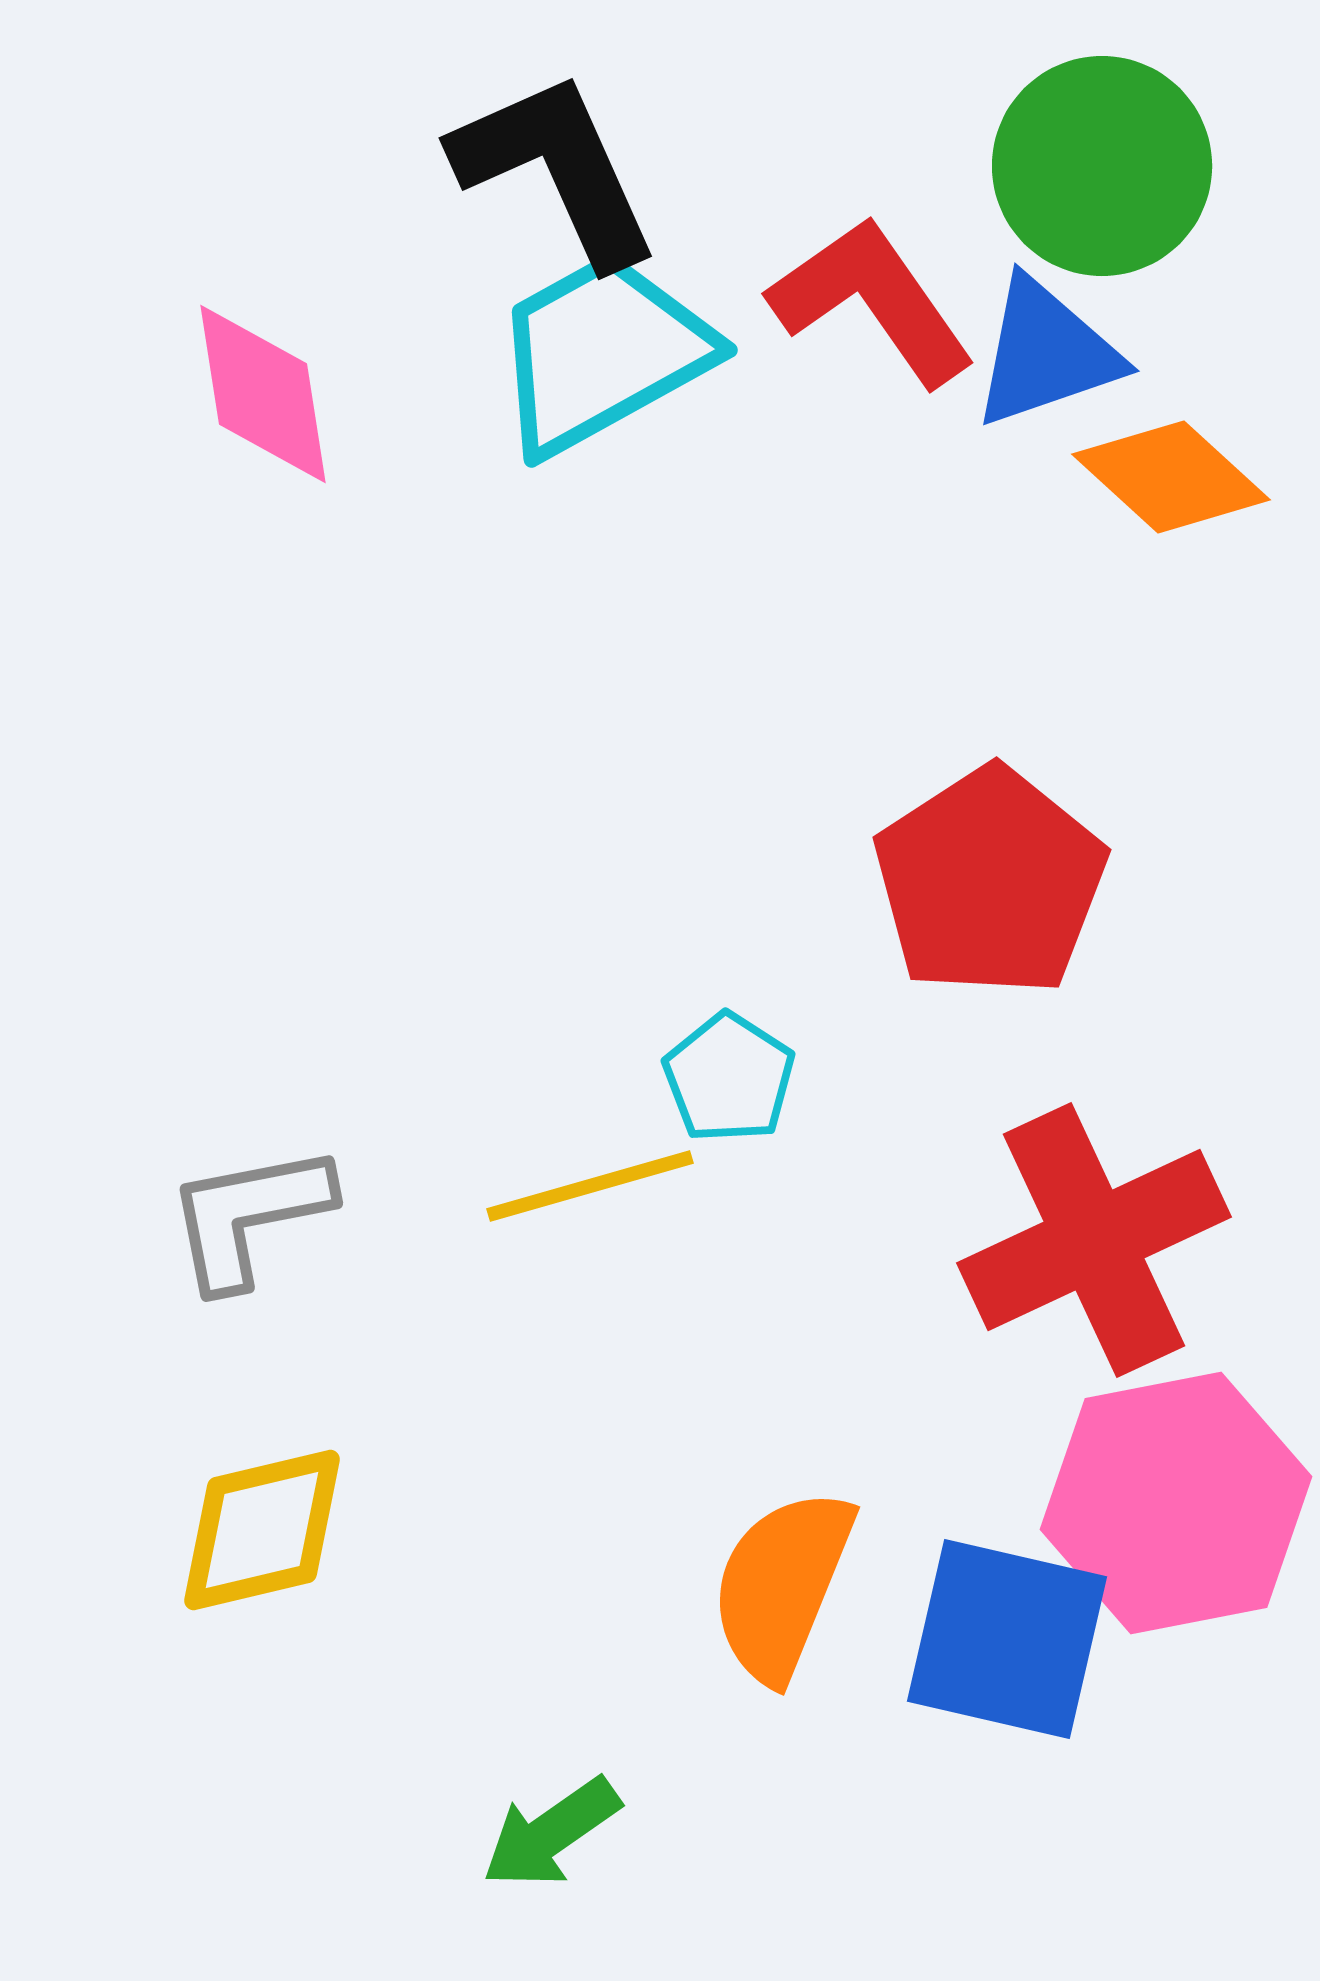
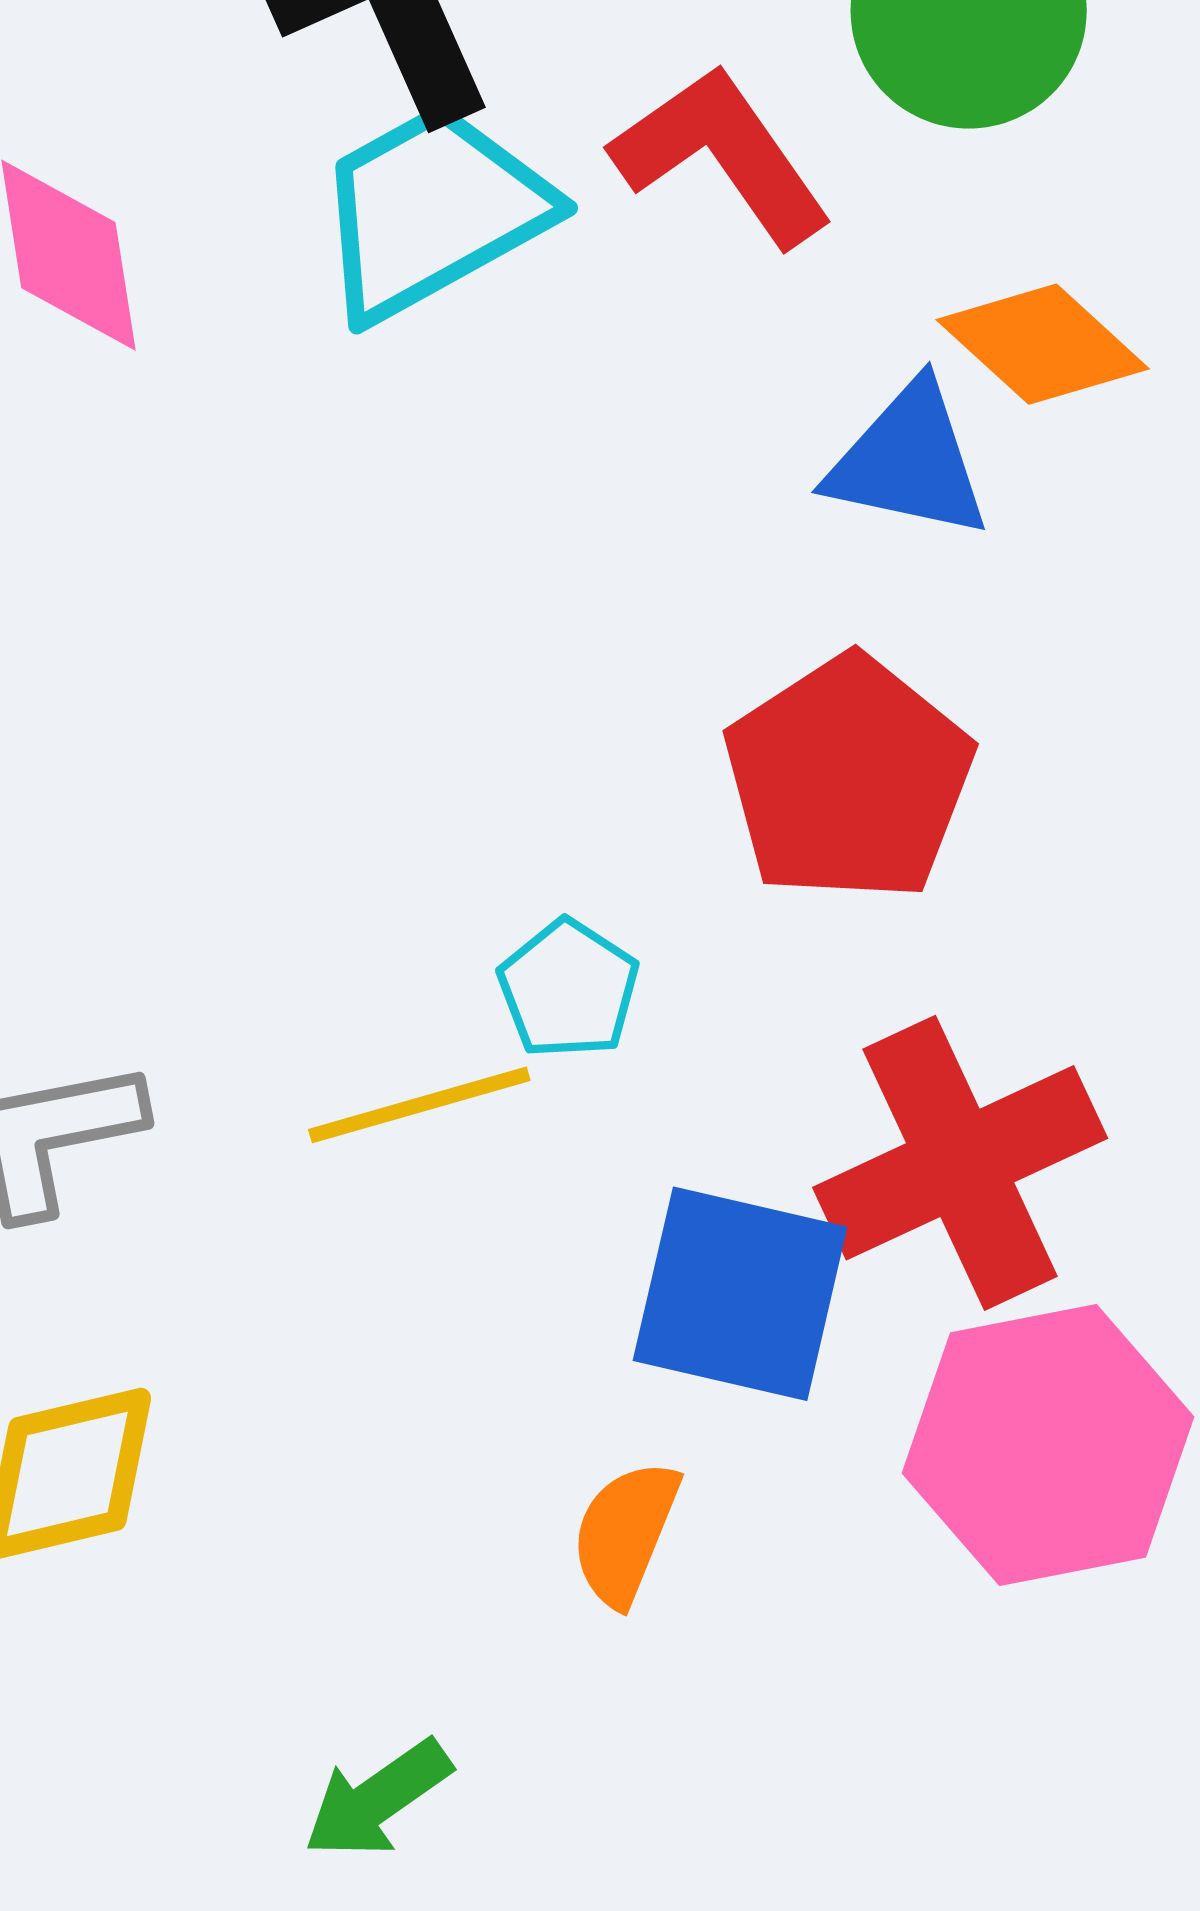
blue triangle: (1046, 353) -> (909, 461), moved, turned 31
orange semicircle: (782, 1585) -> (625, 1533), size x0.7
blue square: (1007, 1639) -> (740, 1294), moved

